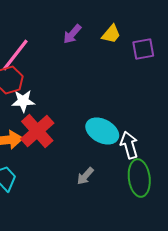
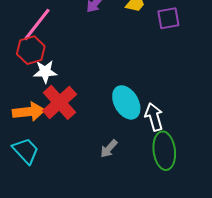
cyan ellipse: (102, 131) -> (126, 102), turned 32

